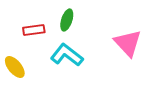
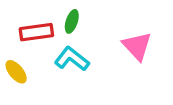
red rectangle: (34, 30) -> (36, 32), size x1.4

